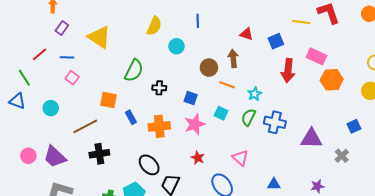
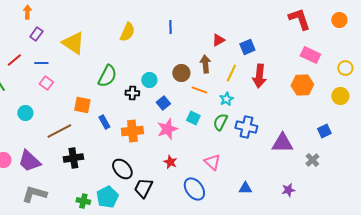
yellow line: (301, 22) -> (231, 73), moved, turned -72
red triangle: (246, 34) -> (218, 40), turned -48
cyan circle: (176, 46) -> (149, 80), moved
pink rectangle: (316, 56) -> (310, 55), moved
blue square: (191, 98) -> (163, 103), turned 32

